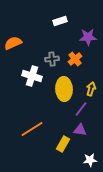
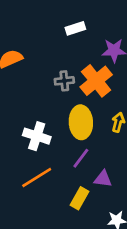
orange cross: (75, 59) -> (96, 81), size x1.6
white cross: (32, 76) -> (37, 136), moved
purple line: (81, 109) -> (81, 158), moved

